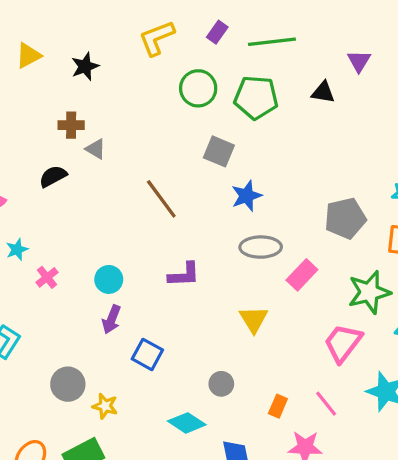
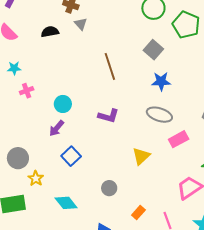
cyan diamond: (187, 423) -> (66, 203), moved

